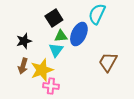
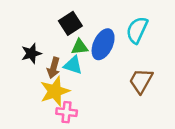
cyan semicircle: (97, 14) -> (137, 30), moved
cyan triangle: (56, 50) -> (73, 65), turned -49
brown arrow: (23, 66) -> (53, 68), moved

